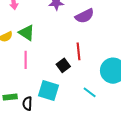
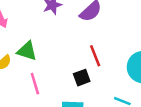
black square: (63, 65) -> (82, 78), turned 32

